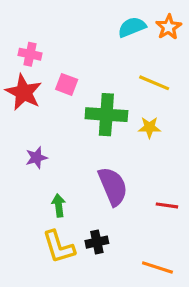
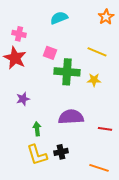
cyan semicircle: (132, 27) -> (59, 18), moved
pink square: (67, 84) -> (50, 53), moved
purple semicircle: (113, 186) -> (71, 117), turned -70

